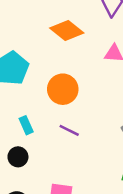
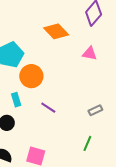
orange circle: (63, 89) -> (31, 76), moved

